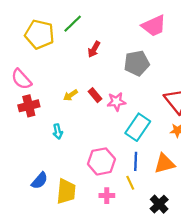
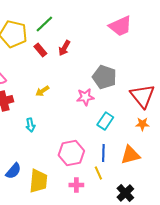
gray pentagon: (137, 63) -> (104, 77), moved, turned 30
red rectangle: (95, 95) -> (40, 50), moved
cyan rectangle: (138, 127) -> (105, 121), size x0.7

